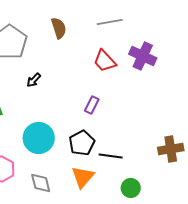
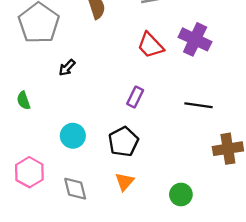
cyan circle: (39, 138) -> (73, 136), size x0.7
black line: (111, 156) -> (199, 105), moved
orange triangle: (83, 177) -> (125, 182), size x0.7

